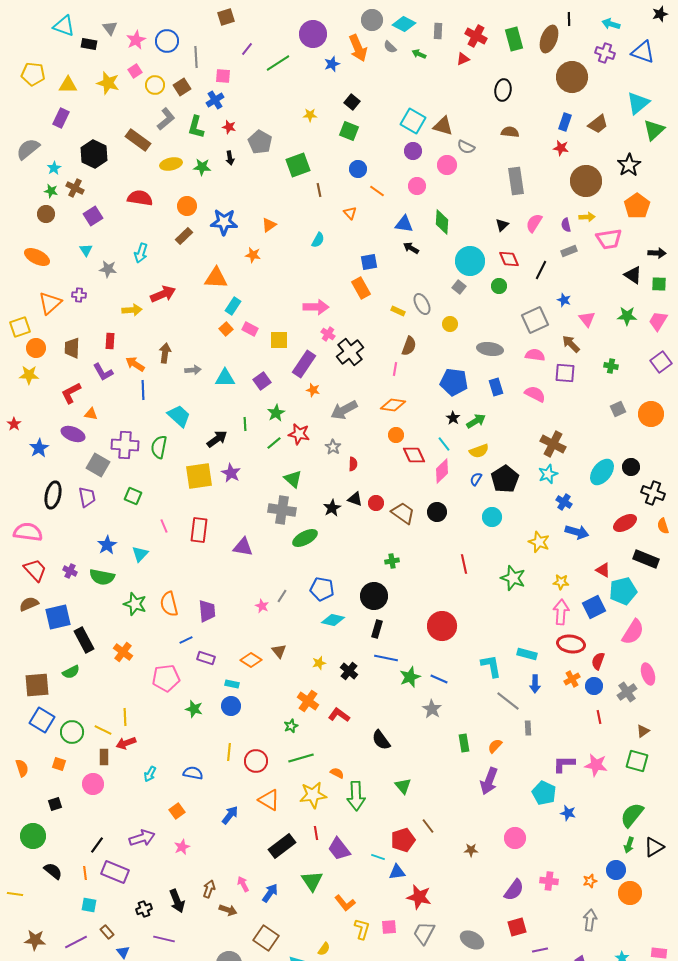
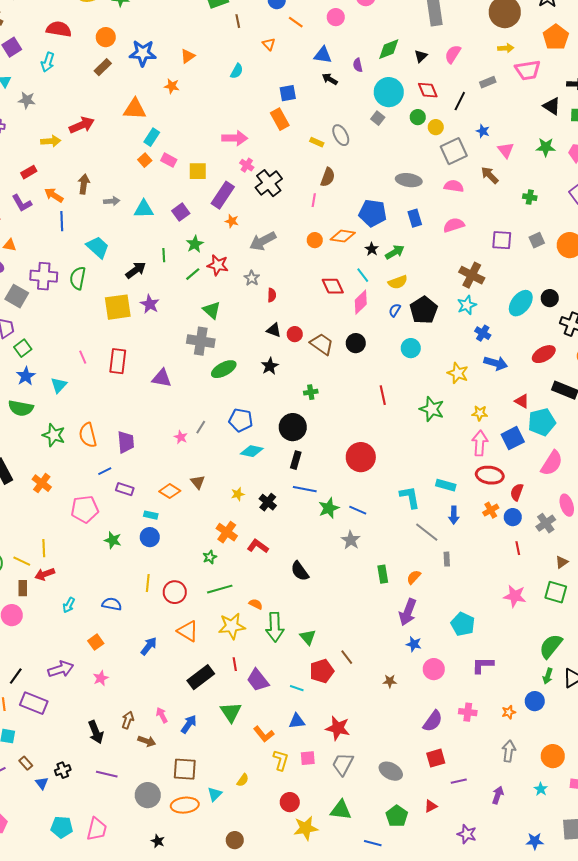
green diamond: (442, 222) -> (389, 49), moved, turned 65
purple semicircle: (566, 225) -> (358, 65), moved
cyan arrow: (141, 253) -> (48, 62), moved
yellow circle: (450, 324) -> (436, 127), moved
red rectangle: (110, 341) -> (29, 172), turned 56
purple square: (565, 373) -> (502, 240), moved
pink semicircle: (535, 394) -> (454, 225), turned -45
orange diamond: (393, 405) -> (343, 236), moved
orange circle: (396, 435) -> (315, 240), moved
green square: (133, 496) -> (23, 348), moved, turned 30
black star: (332, 508) -> (270, 366), moved
purple L-shape: (564, 764) -> (483, 665), moved
green triangle: (403, 786) -> (308, 637), moved
blue star: (568, 813) -> (414, 644), moved
blue triangle: (397, 872) -> (297, 721), moved
orange circle: (630, 893) -> (553, 756), moved
black cross: (144, 909) -> (63, 770), moved
brown square: (266, 938) -> (185, 769), turned -30
purple line: (164, 939) -> (107, 774), moved

